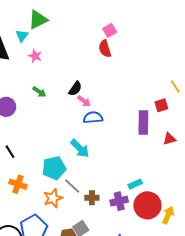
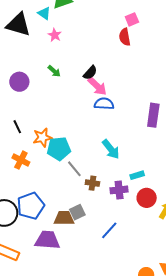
cyan triangle: (22, 36) -> (44, 13), turned -40
pink arrow: (84, 101) -> (97, 86), size x1.5
cyan arrow: (80, 148) -> (111, 149), moved
orange star: (53, 198) -> (43, 137), moved
red circle: (147, 205) -> (147, 198), size x0.7

